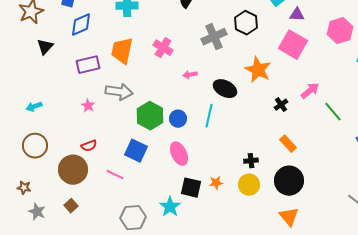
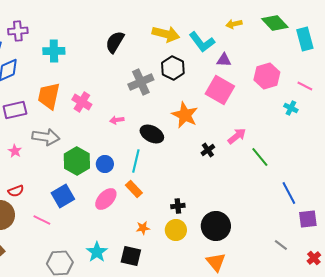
pink cross: (163, 48) -> (82, 102), moved
orange rectangle: (288, 144) -> (134, 189), moved
blue square: (136, 151) -> (63, 196), turned 35
pink ellipse: (179, 154) -> (106, 199), turned 70
black square: (191, 188) -> (131, 256), moved

